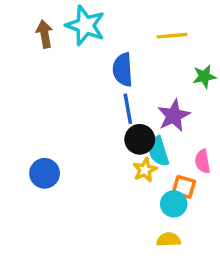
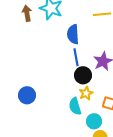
cyan semicircle: (158, 151) -> (75, 106), moved
cyan circle: (174, 204) -> (94, 121), moved

